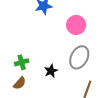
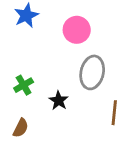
green cross: (22, 62) -> (24, 85), moved

